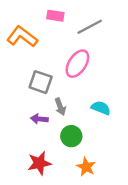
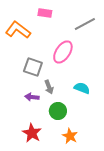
gray line: (90, 27) -> (85, 24), moved
red star: (39, 163) -> (32, 133), turned -30

